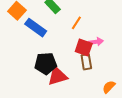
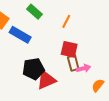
orange line: (76, 23) -> (66, 21), moved
pink arrow: (96, 42) -> (84, 68), moved

